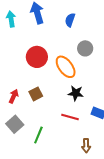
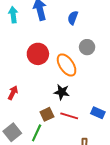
black star: (76, 93) -> (62, 92), moved
brown square: (36, 94) -> (47, 114), moved
gray square: (15, 124) -> (12, 132), moved

